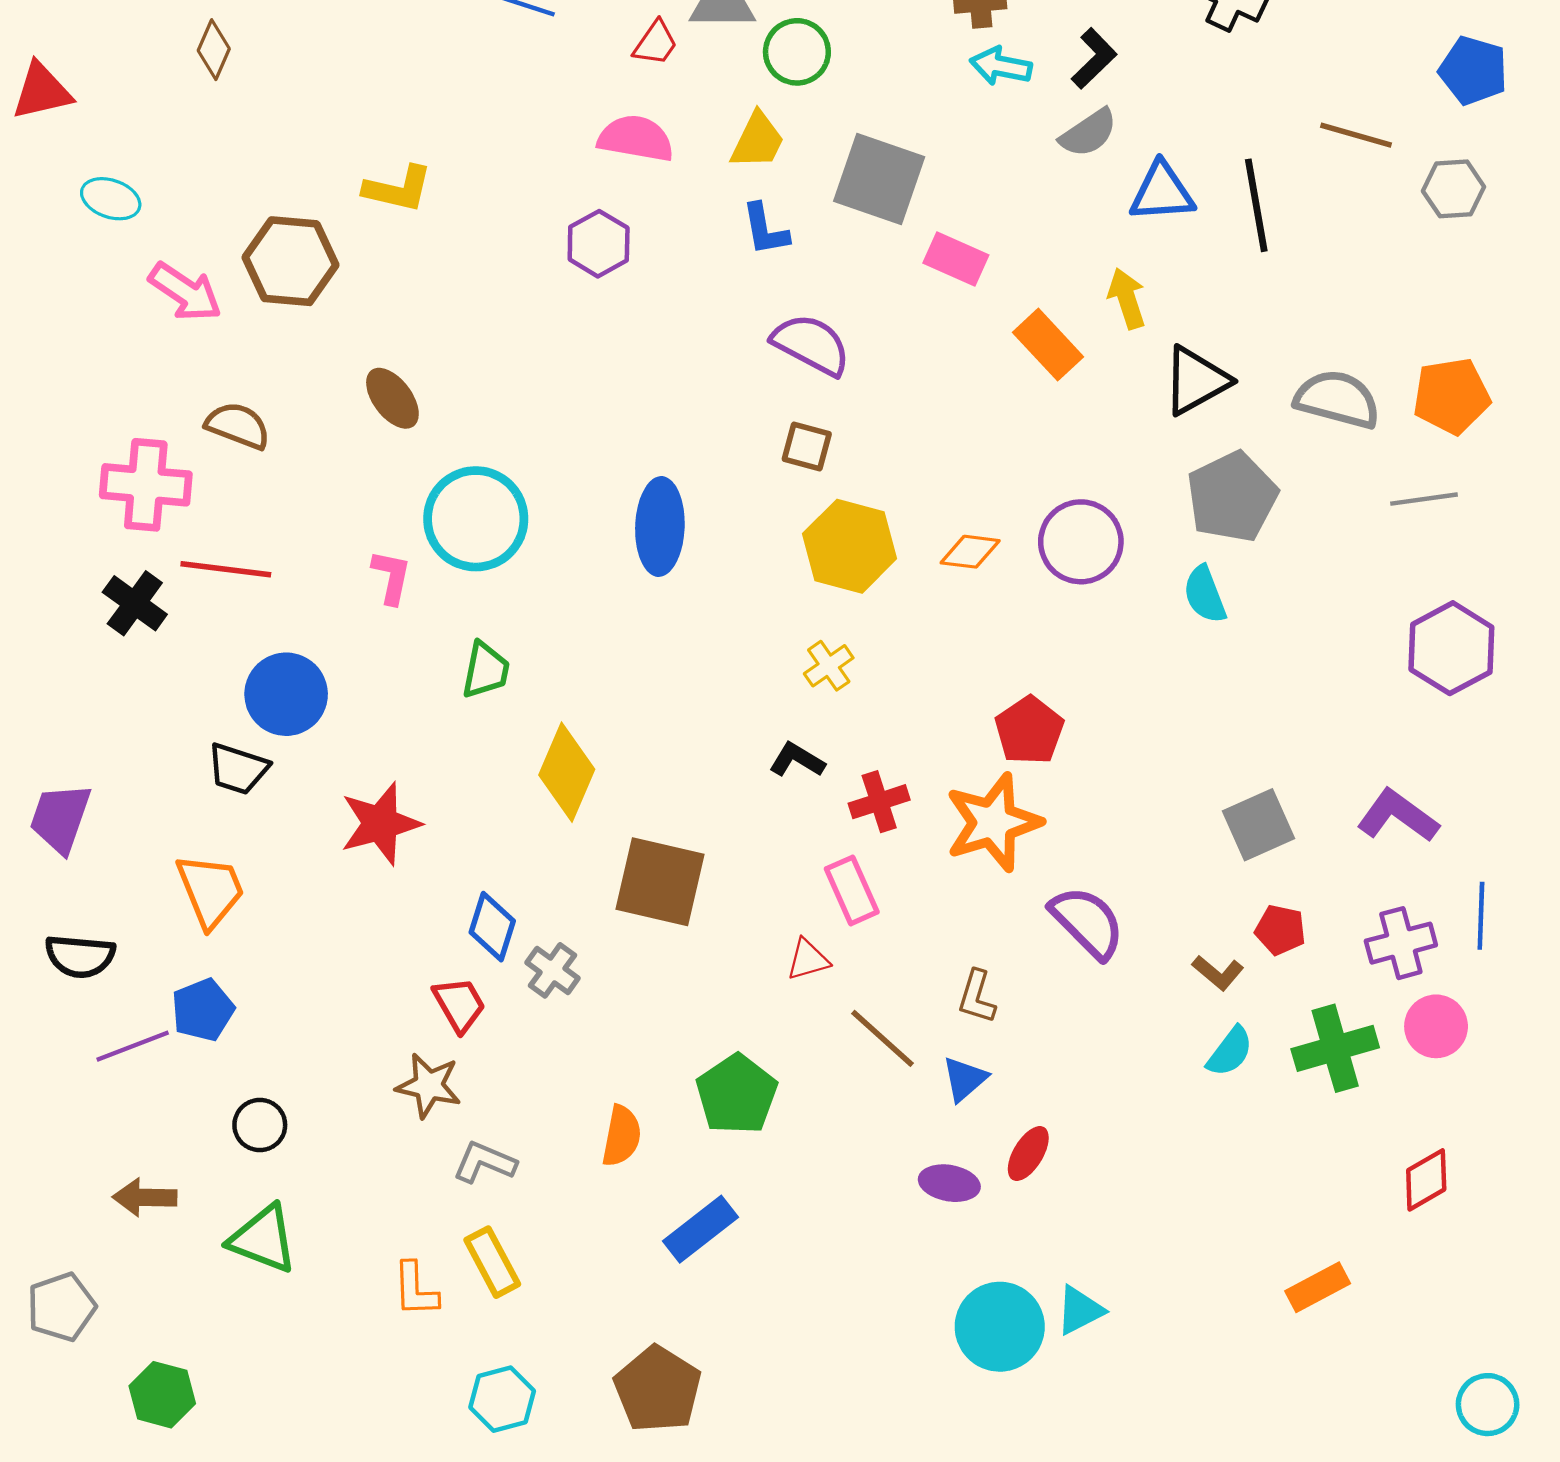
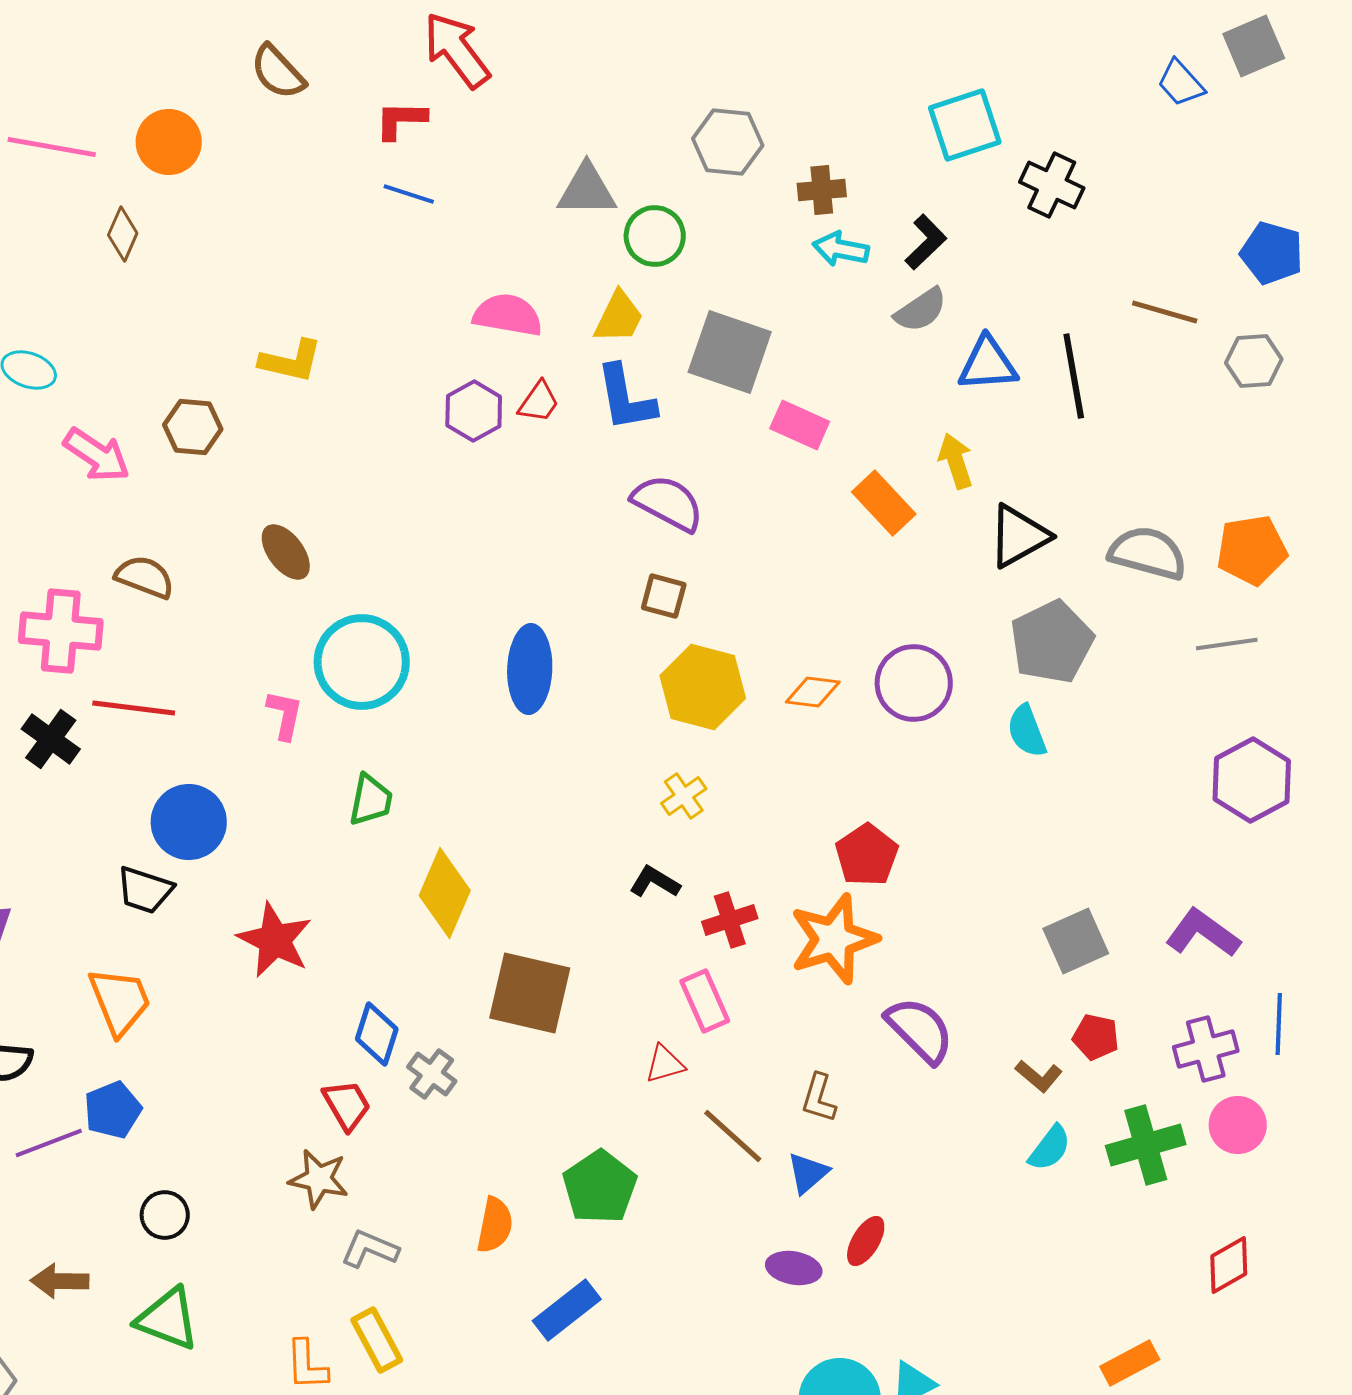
red trapezoid: (656, 43) -> (539, 402), moved
blue L-shape: (765, 229) -> (626, 398), size x1.4
brown hexagon: (290, 261) -> (193, 427), size x0.7
red star: (380, 824) -> (275, 940), turned -30

